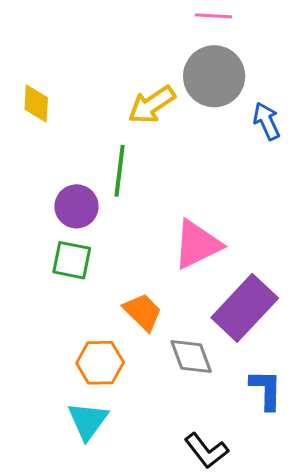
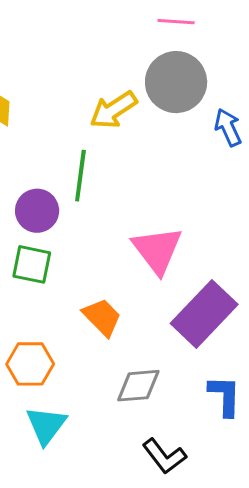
pink triangle: (197, 244) -> (157, 250), turned -42
gray diamond: (191, 356) -> (138, 386), moved, turned -75
orange hexagon: (100, 363) -> (30, 364), moved

